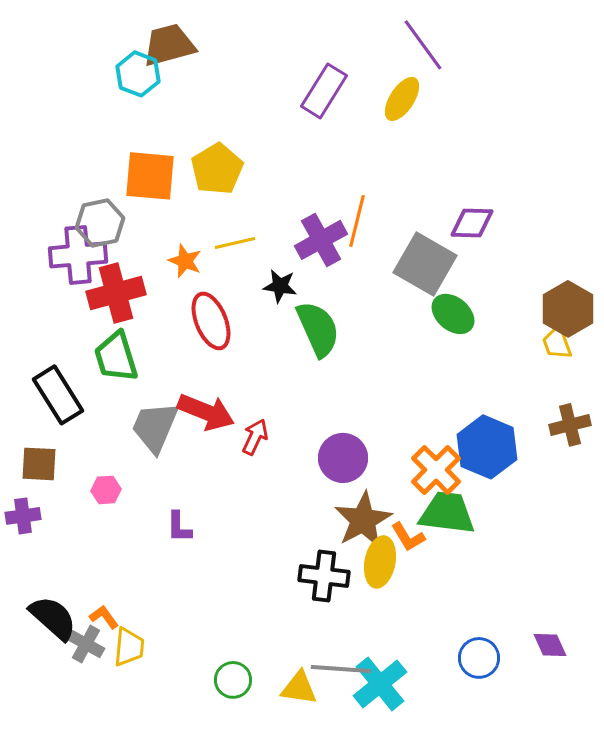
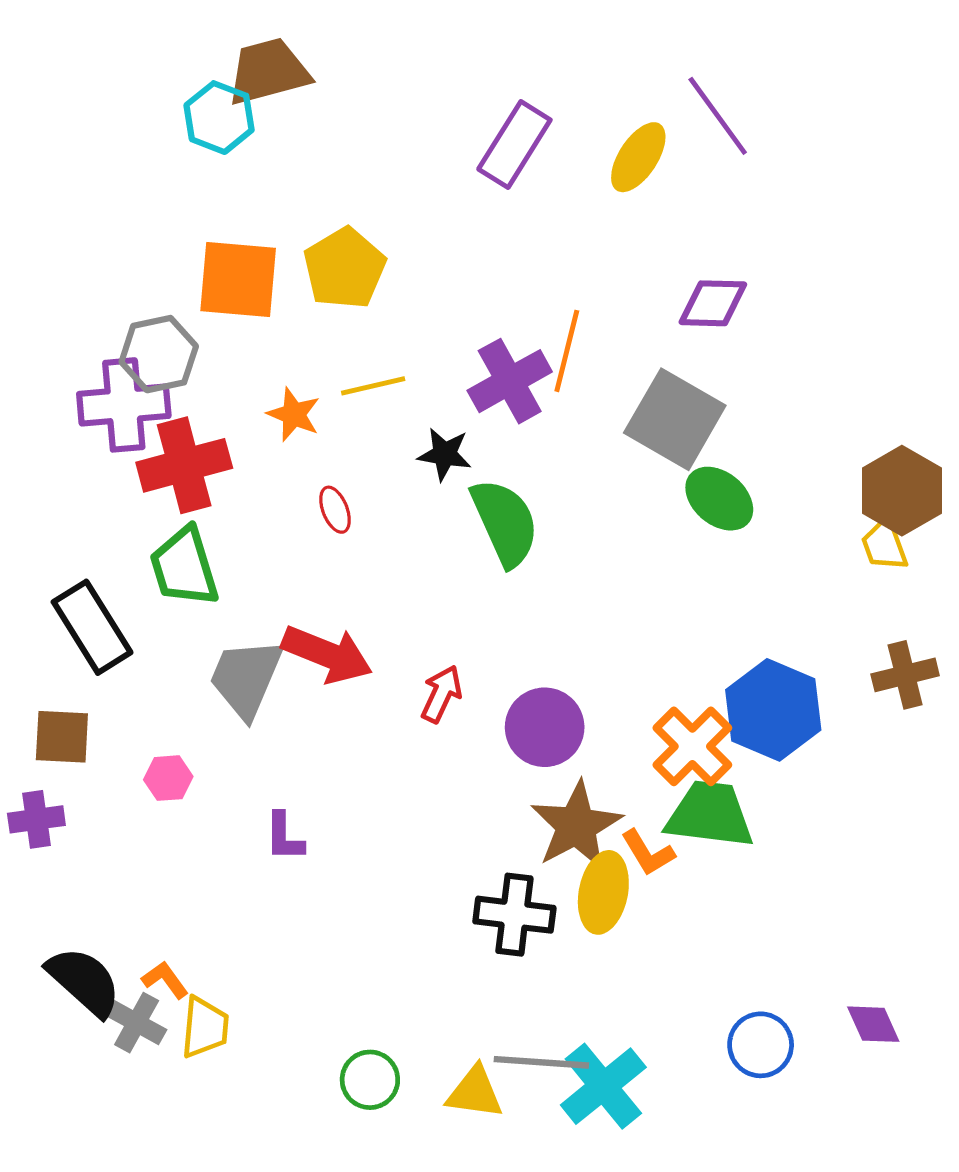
purple line: (423, 45) -> (718, 116), moved
purple diamond: (472, 223) -> (713, 303), moved
red ellipse: (211, 321) -> (335, 510), size x0.5
red arrow: (255, 437) -> (441, 694), moved

